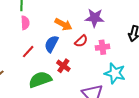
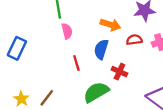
red semicircle: (81, 41) -> (134, 40), turned -136
red line: (28, 52) -> (76, 63), turned -48

